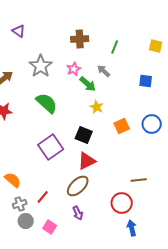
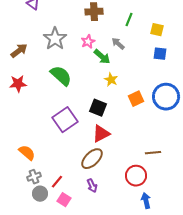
yellow square: (156, 46) -> (157, 30), moved
blue circle: (152, 124) -> (166, 97), size x1.4
red line: (43, 197) -> (57, 182), moved

